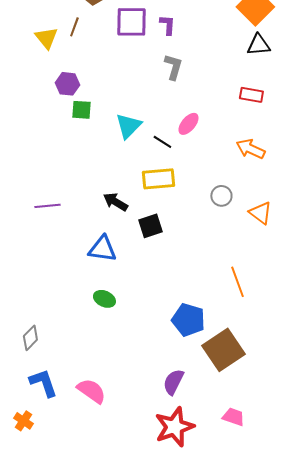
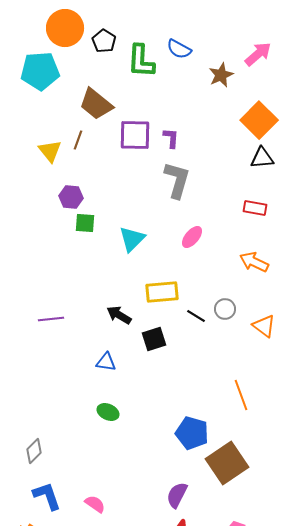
gray L-shape: (173, 67) -> (177, 180), size x1.4
black line: (162, 142) -> (196, 316), moved
blue triangle: (102, 249) -> (106, 362), size x0.7
pink semicircle: (91, 391) -> (95, 504), size x0.7

